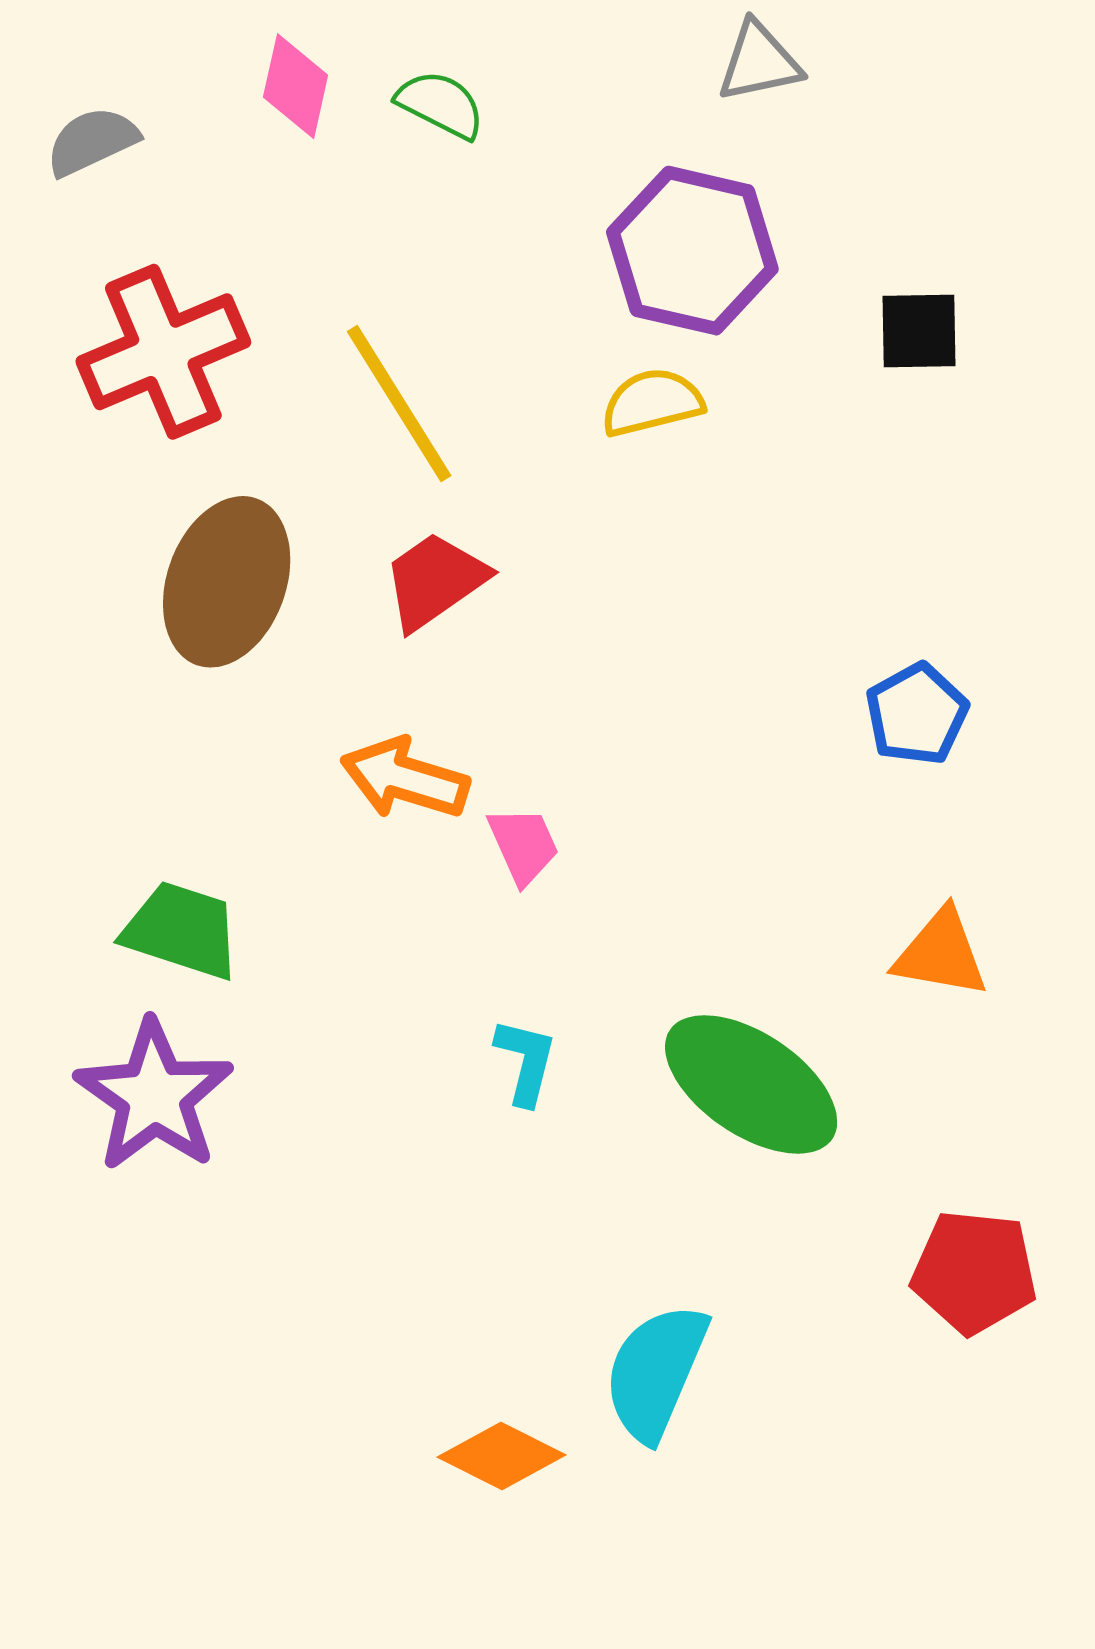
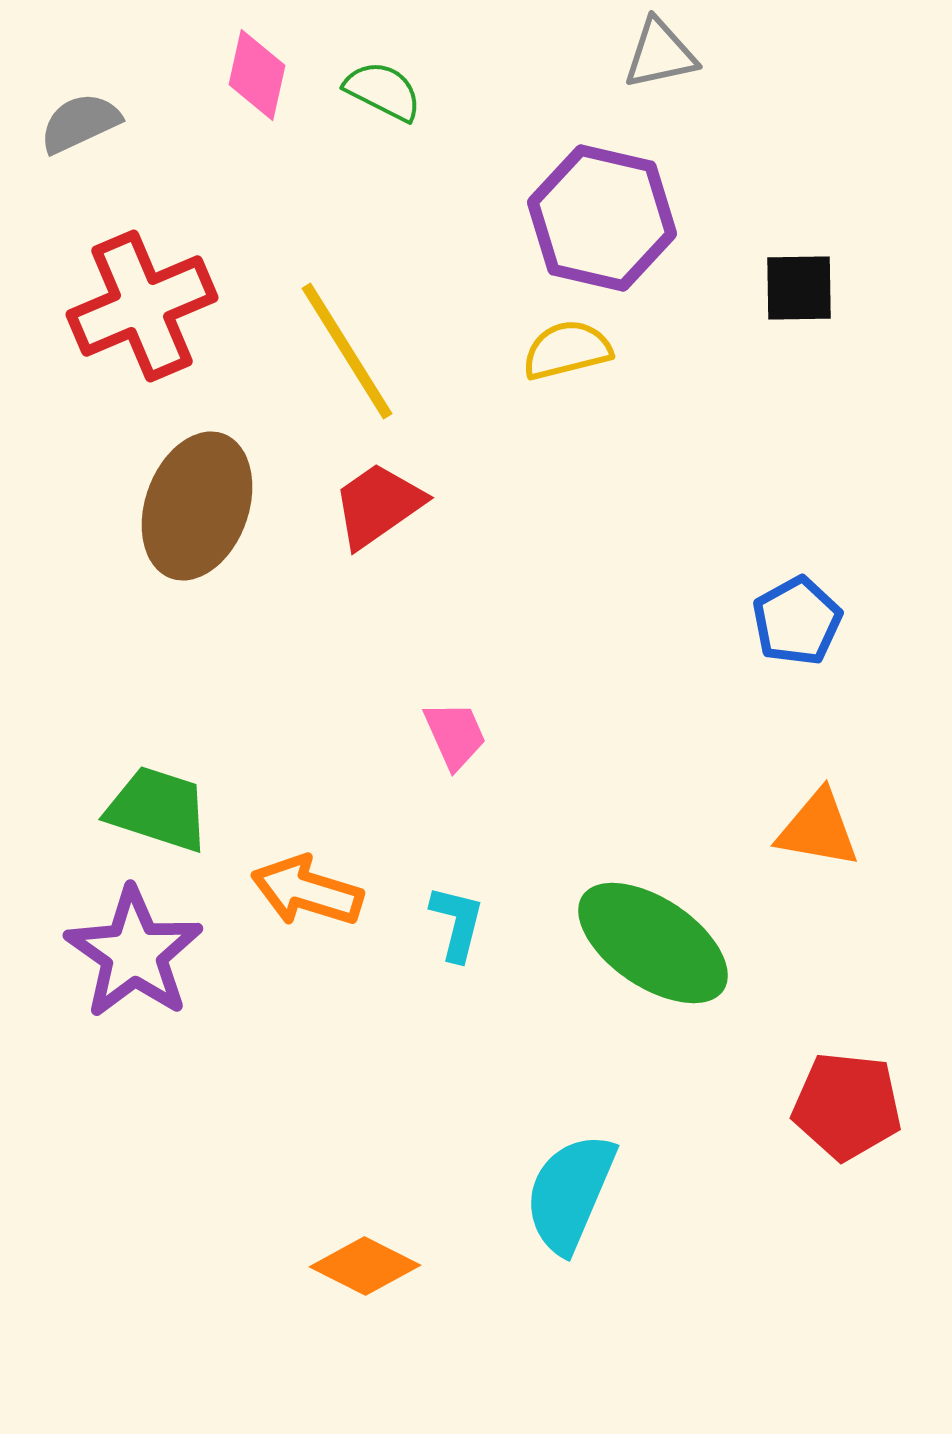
orange arrow: (405, 778) -> (307, 891), moved
orange diamond: (501, 1456) -> (365, 1266), moved

